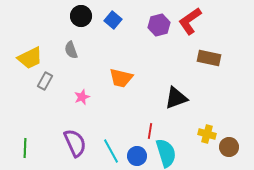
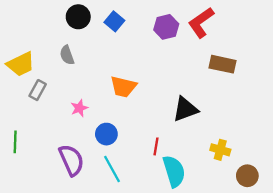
brown circle: (229, 147) -> (247, 176), moved
green line: (25, 148) -> (15, 142), moved
blue circle: (137, 156) -> (106, 134), moved

